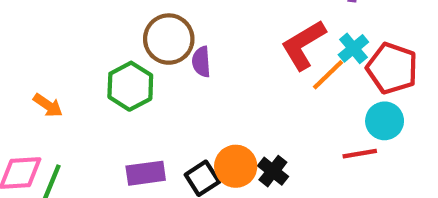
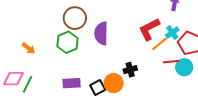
brown circle: (169, 39) -> (75, 18), moved
purple semicircle: (201, 62) -> (101, 33), size x1.6
red line: (360, 154) -> (171, 62), moved
black cross: (273, 171) -> (130, 70), moved, turned 32

